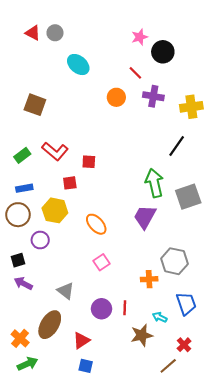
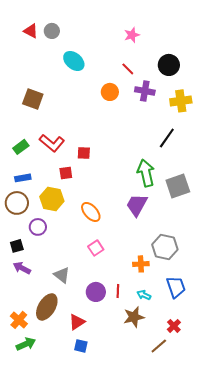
black circle: (163, 52) -> (169, 65), moved
cyan arrow: (160, 317) -> (144, 295), moved

